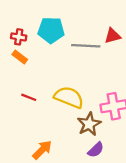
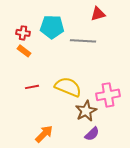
red triangle: (113, 36) -> (98, 14), moved
red line: (29, 97) -> (32, 87), turned -32

